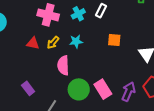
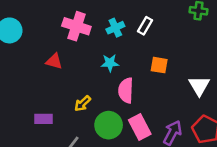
yellow arrow: (53, 43) -> (83, 103), moved
pink semicircle: (63, 65) -> (126, 90), moved
purple rectangle: (28, 88) -> (44, 119), turned -56

